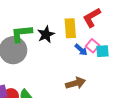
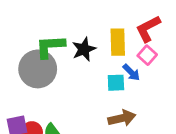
pink square: (93, 46) -> (147, 55), moved
cyan square: (103, 51) -> (116, 83), moved

